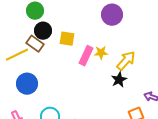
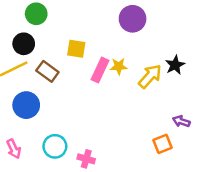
black circle: (43, 31) -> (24, 44), moved
brown rectangle: (35, 44) -> (47, 71), moved
black star: (119, 80) -> (175, 65), moved

